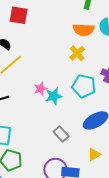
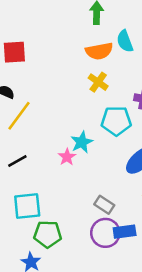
pink star: (40, 89) -> (67, 157), moved
gray rectangle: (61, 134) -> (104, 205), moved

